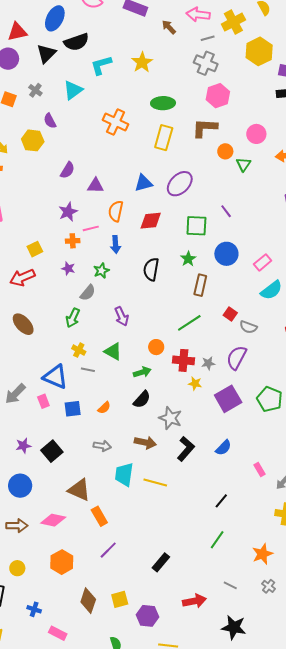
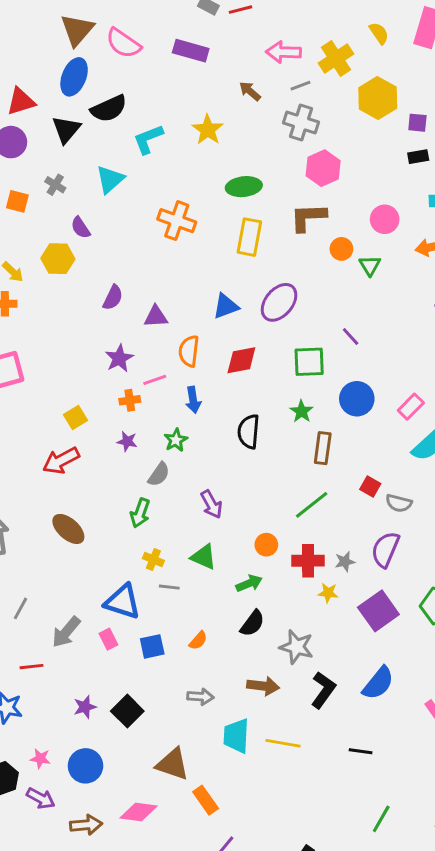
brown arrow: (169, 27) -> (250, 91), moved
blue semicircle: (223, 448) -> (378, 683), size x1.4
black line: (221, 501) -> (361, 751), moved, turned 63

